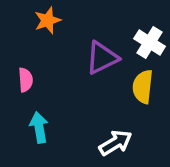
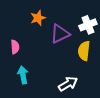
orange star: (48, 20) -> (38, 18), moved
white cross: (150, 42) -> (88, 25), turned 36

